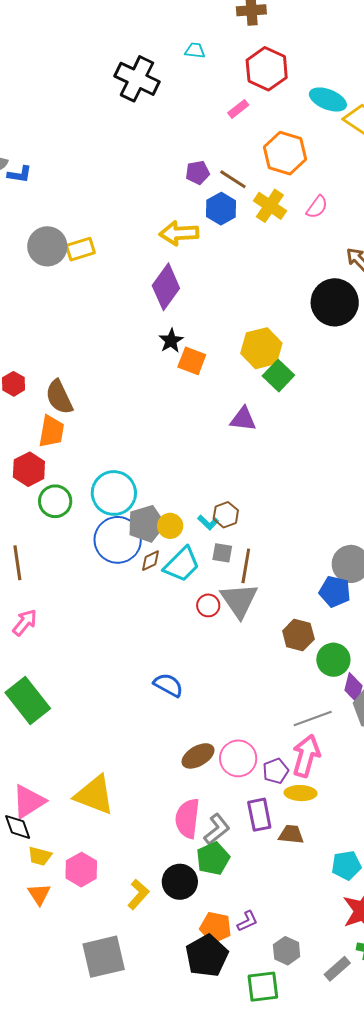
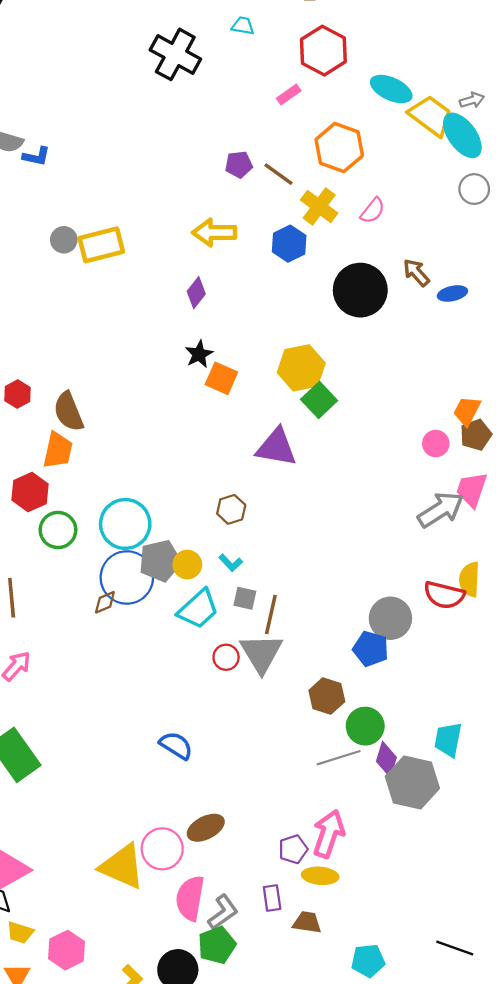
blue hexagon: (221, 209) -> (289, 244), moved
gray circle: (47, 246) -> (64, 240), size x0.6
yellow rectangle: (80, 249) -> (101, 245), size x1.4
purple diamond: (166, 287) -> (196, 293), size x0.6
black circle: (335, 302) -> (360, 290), moved
purple triangle: (243, 419) -> (276, 447), size x1.4
brown hexagon: (226, 515) -> (231, 509), moved
brown diamond: (150, 561) -> (105, 602), moved
gray line: (313, 719) -> (339, 758), moved
pink circle: (238, 758) -> (162, 849), moved
yellow triangle: (94, 795) -> (122, 867), moved
purple rectangle: (259, 815) -> (272, 898), size x0.7

